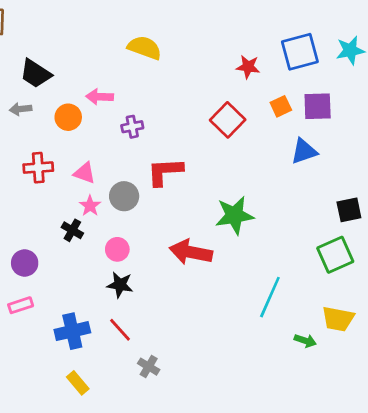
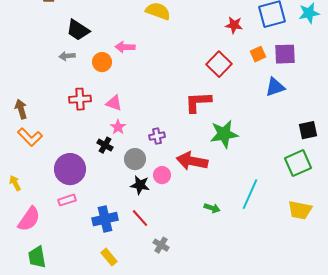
purple cross: (132, 127) -> (157, 136), moved
red L-shape: (165, 172) -> (198, 102), moved
gray circle: (124, 196) -> (135, 159), moved
pink circle: (117, 249) -> (162, 175), moved
purple circle: (25, 263) -> (70, 169), size x1.6
green arrow: (305, 341) -> (212, 208), moved

